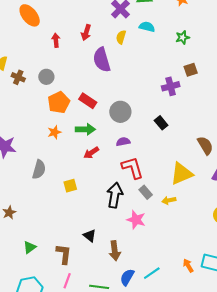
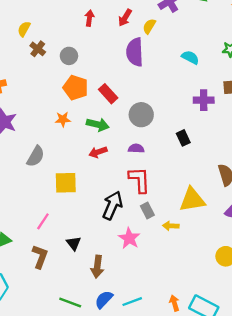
cyan semicircle: (147, 27) -> (190, 57), moved
yellow semicircle: (121, 37) -> (149, 26), moved
orange pentagon: (59, 102) -> (76, 88), turned 30
yellow square: (70, 186) -> (66, 183), size x1.5
pink line: (67, 281) -> (43, 221), moved

